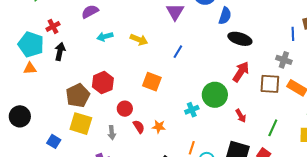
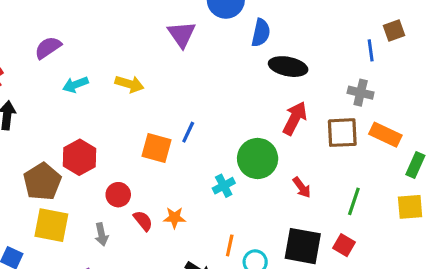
blue line: (178, 52) -> (188, 132), moved

